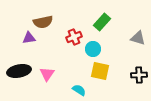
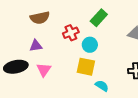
purple triangle: (29, 38) -> (36, 46), moved
yellow square: (100, 71) -> (86, 67), moved
cyan semicircle: (79, 90) -> (102, 86), moved

